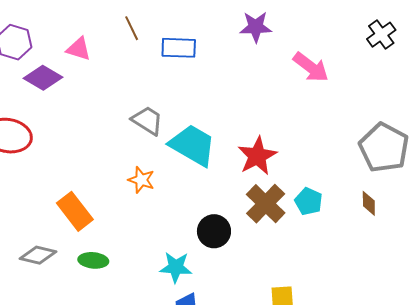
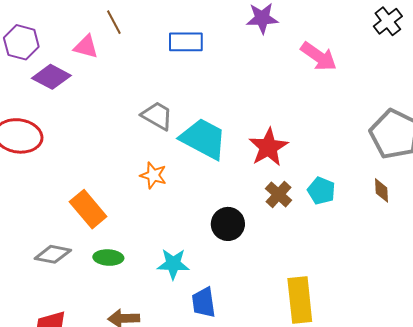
brown line: (132, 28) -> (114, 22), moved
brown cross: (266, 204) -> (279, 194), size x0.7
cyan star: (176, 267) -> (173, 264), moved

